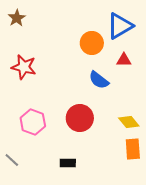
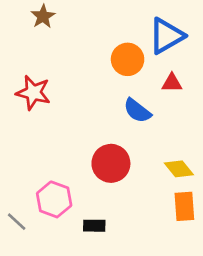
brown star: (17, 18) -> (43, 16), moved
pink hexagon: (33, 122) -> (54, 199), moved

